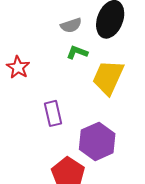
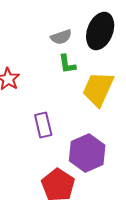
green L-shape: (77, 52) -> (67, 64), turned -120

